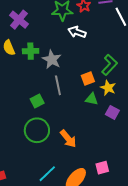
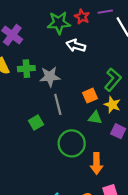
gray star: (52, 59) -> (50, 77), turned -30
green circle: (37, 130) -> (72, 143), moved
orange arrow: (68, 139) -> (97, 164), moved, turned 42

